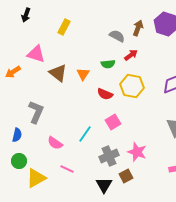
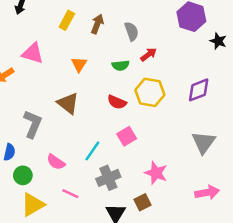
brown arrow: (138, 28) -> (97, 24), moved
gray semicircle: (117, 36) -> (132, 31), turned 42
brown triangle: (58, 73) -> (68, 103), moved
orange triangle: (83, 74) -> (79, 64), moved
gray cross: (109, 156) -> (108, 178), moved
green circle: (19, 161) -> (23, 175), moved

